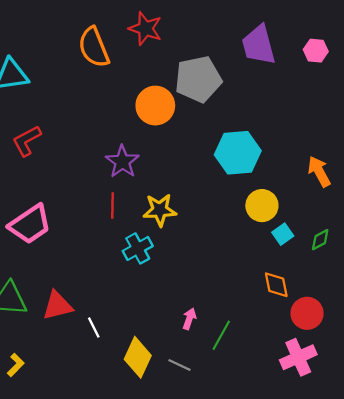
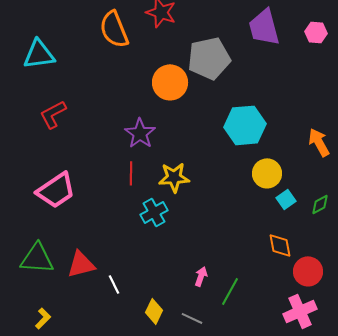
yellow diamond: (138, 357) -> (154, 311), size x0.7

